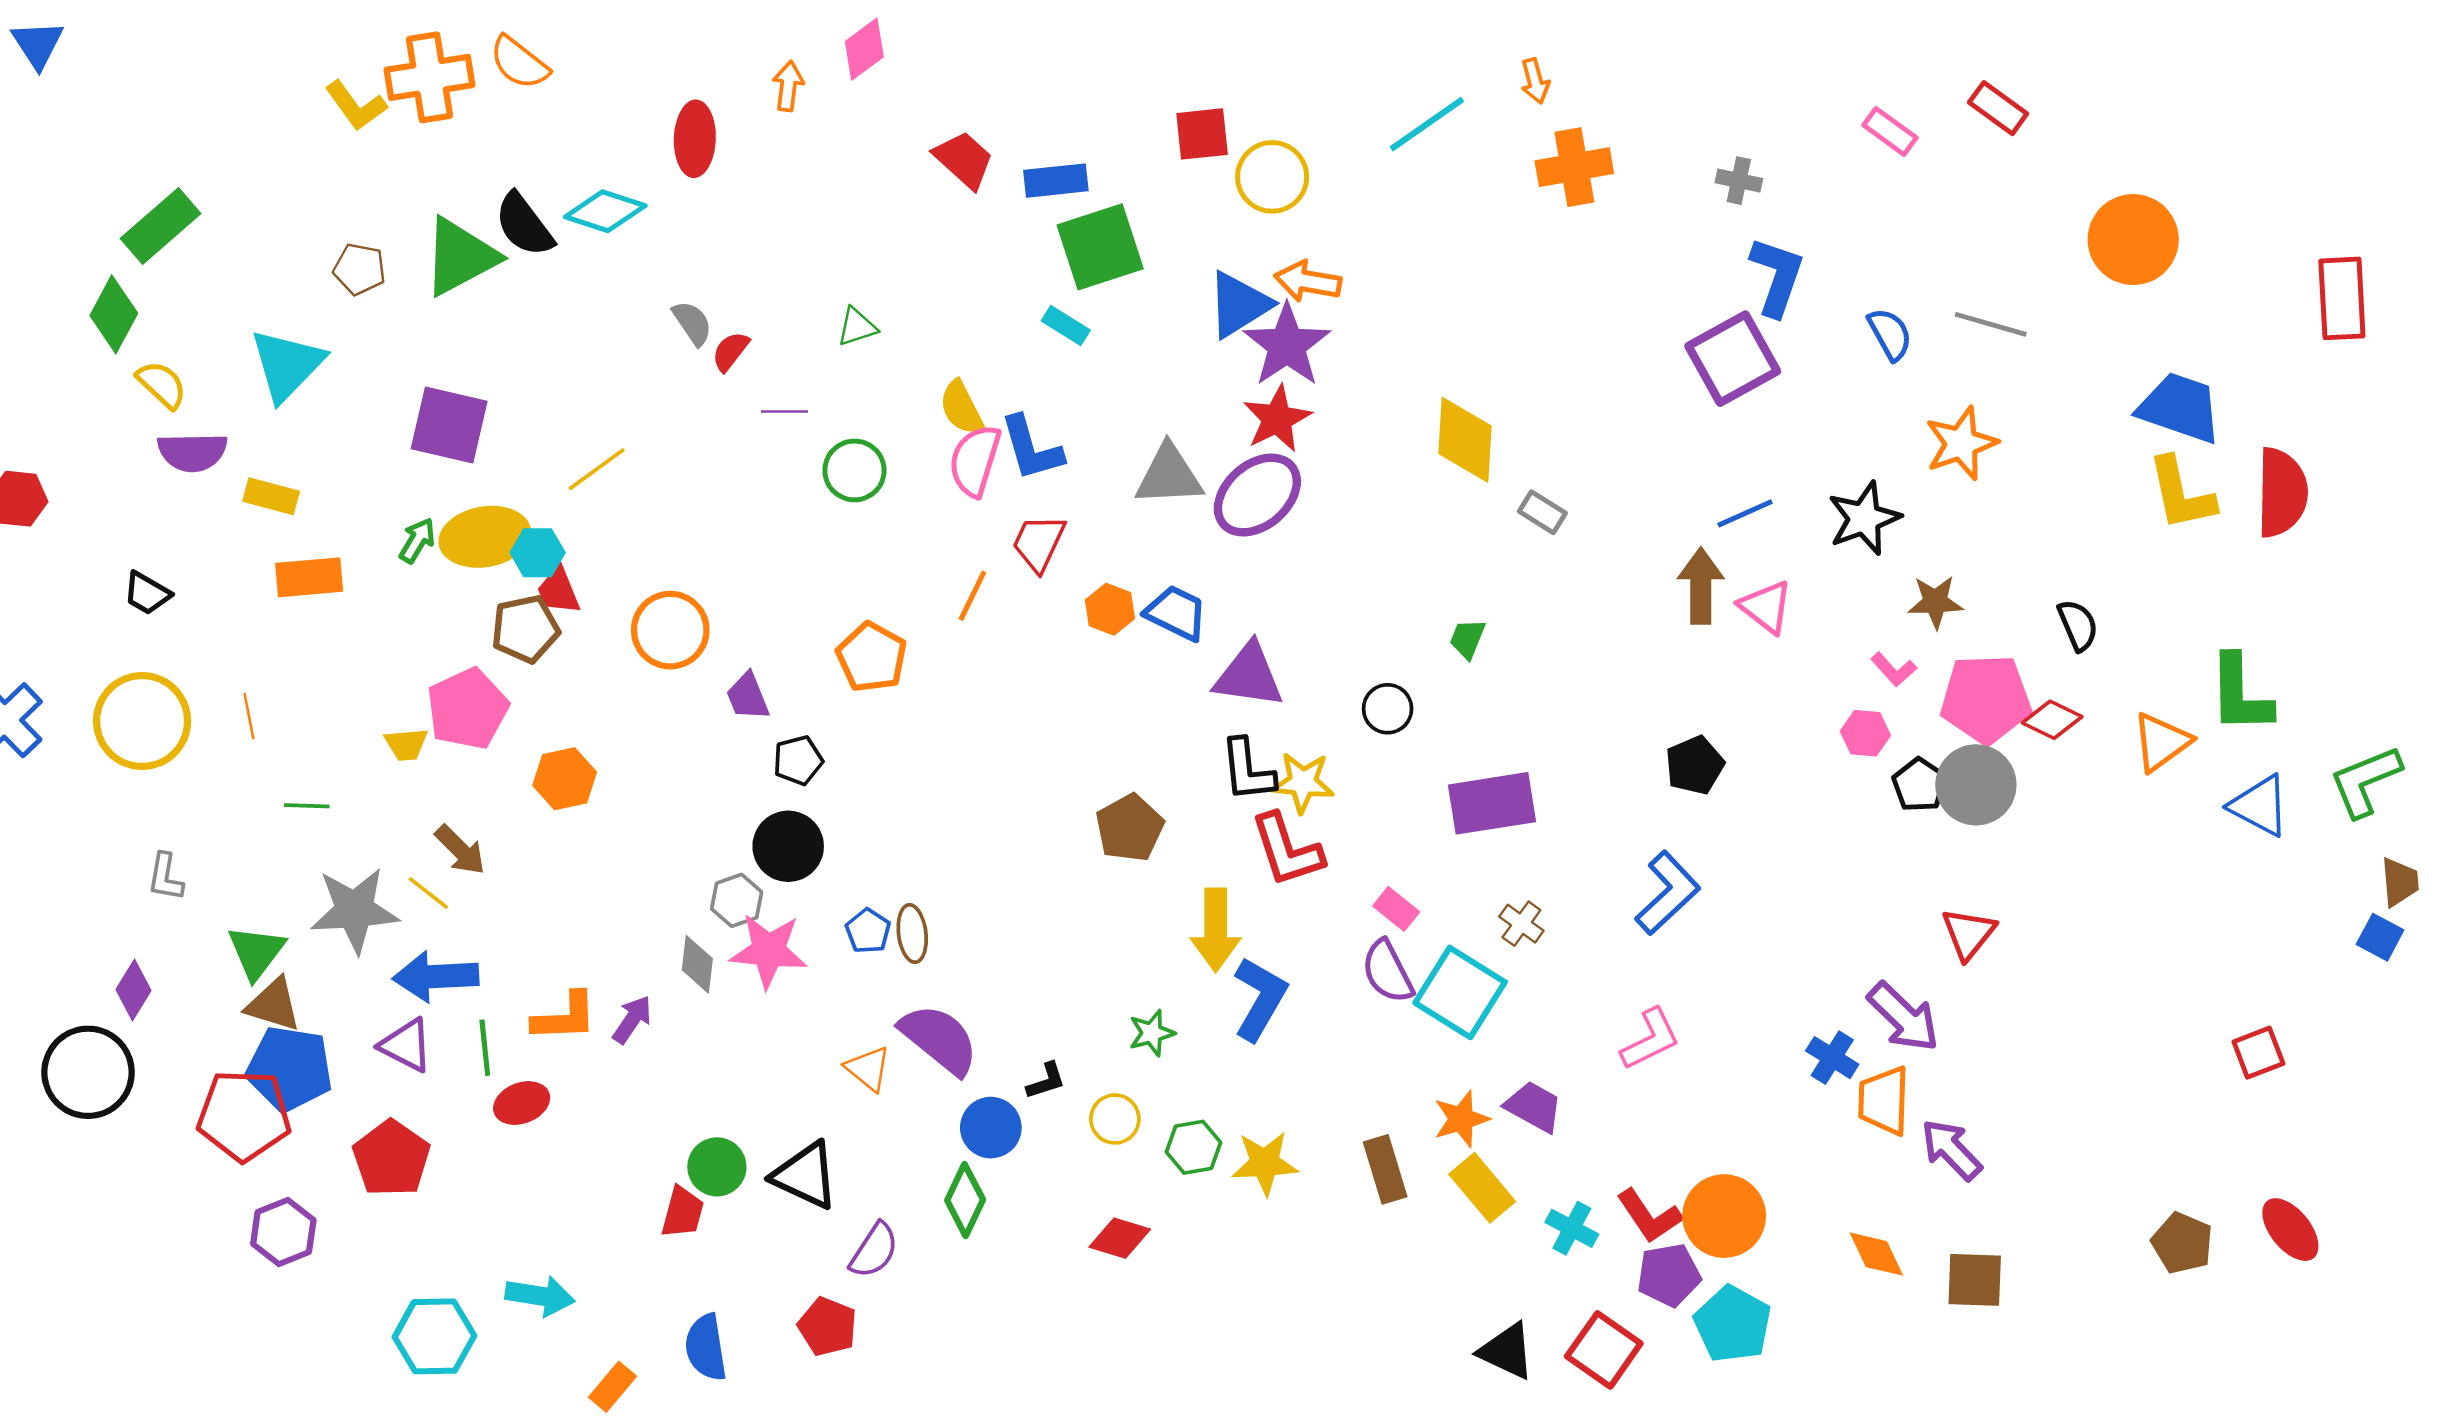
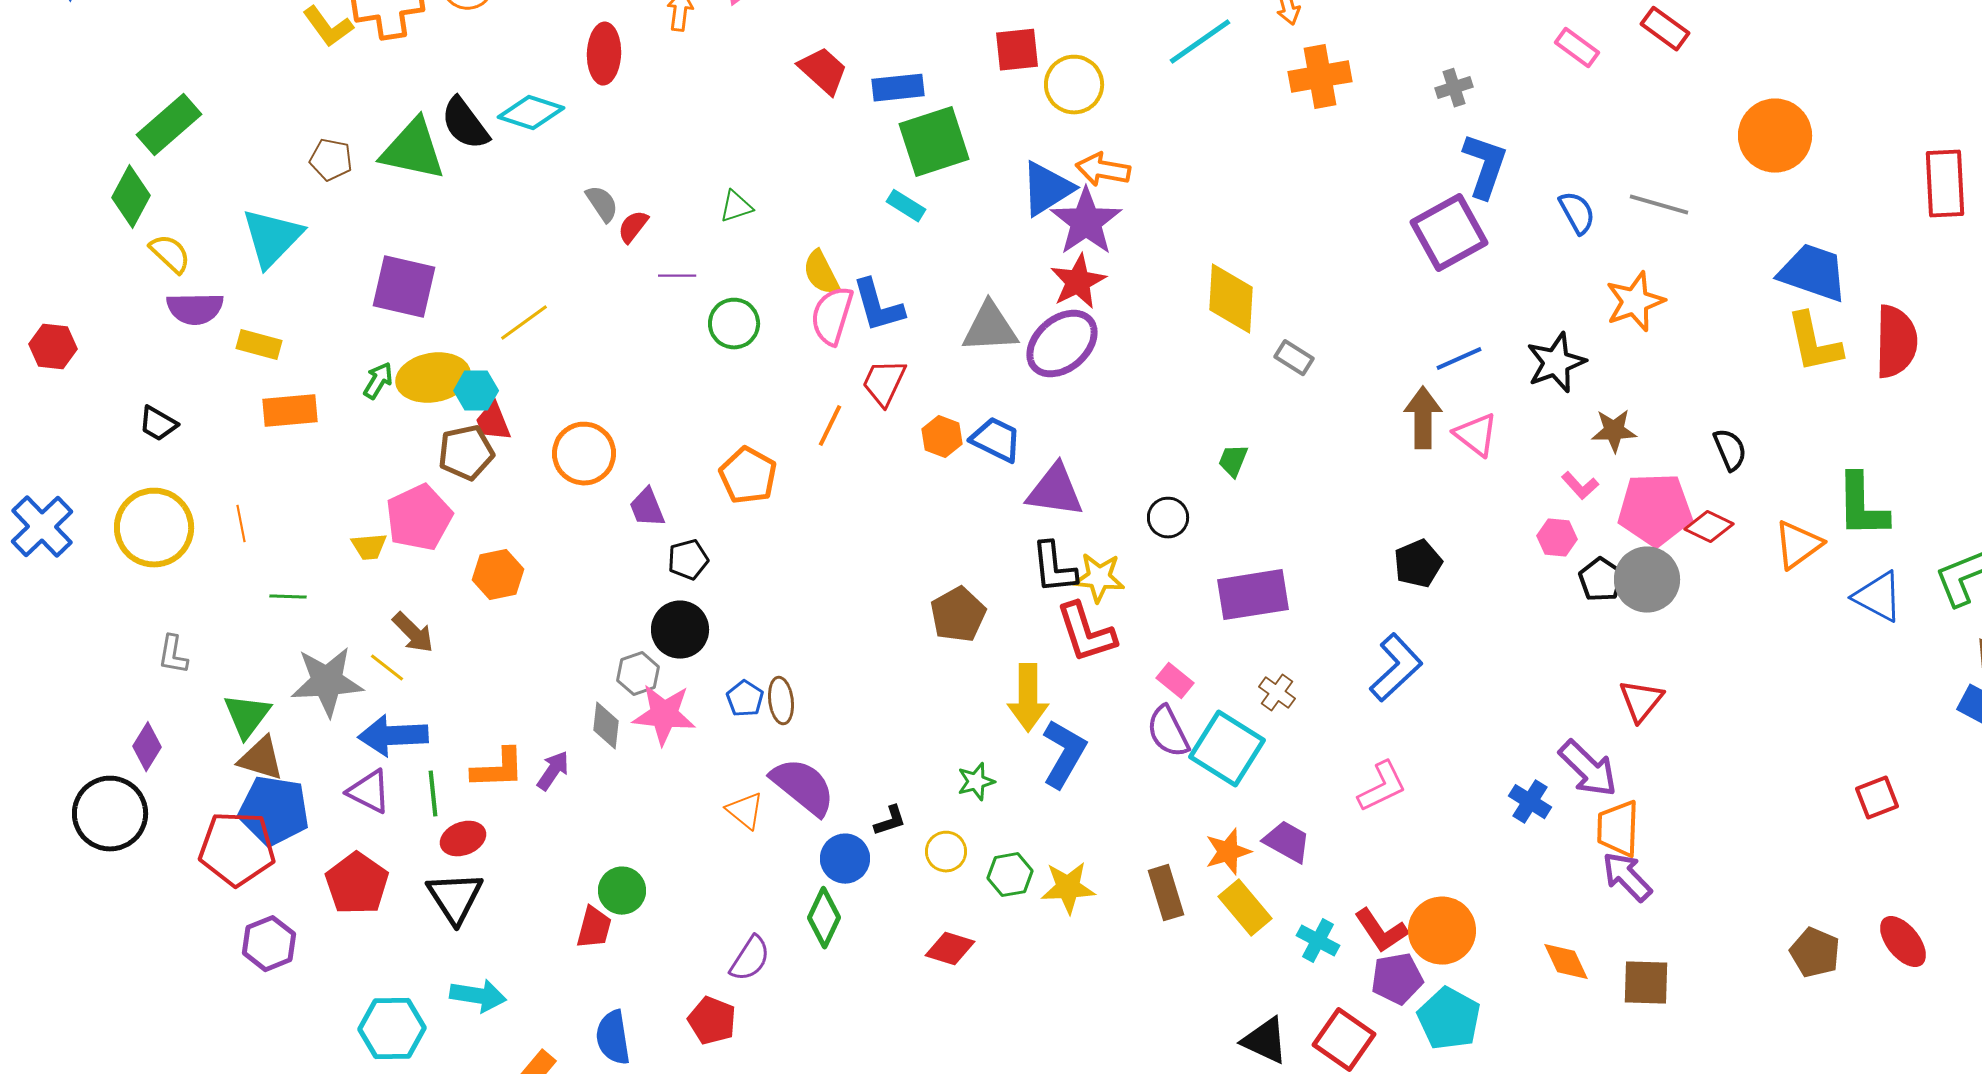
gray cross: (1739, 181) -> (1454, 88), turned -30
green triangle: (460, 257) -> (413, 150), turned 40
orange trapezoid: (1884, 1101) -> (1618, 829), moved
black triangle: (805, 1175) -> (455, 898), moved, turned 32

